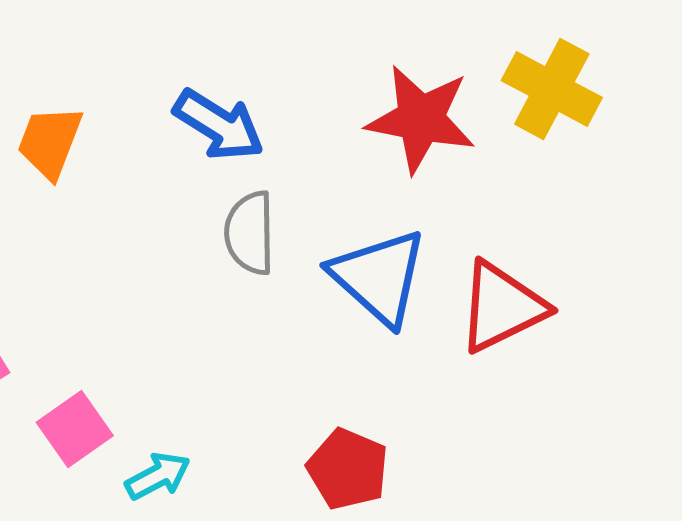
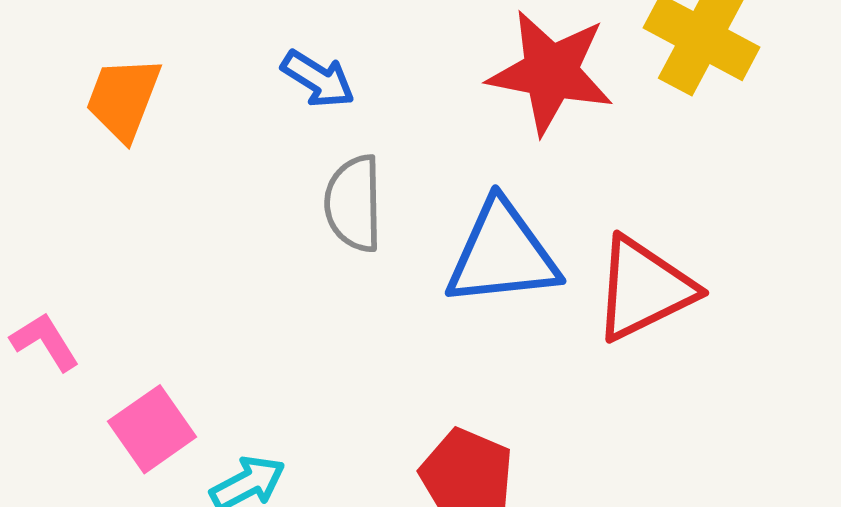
blue arrow: (219, 125) -> (318, 79), size x0.7
blue triangle: (379, 277) -> (502, 254), turned -48

